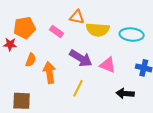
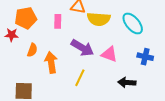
pink rectangle: (56, 32) -> (58, 21), turned 56
cyan ellipse: (132, 35) -> (133, 23), turned 45

